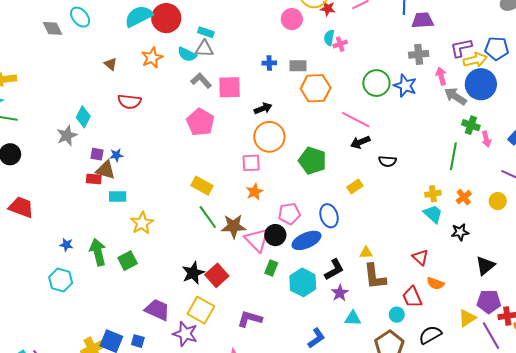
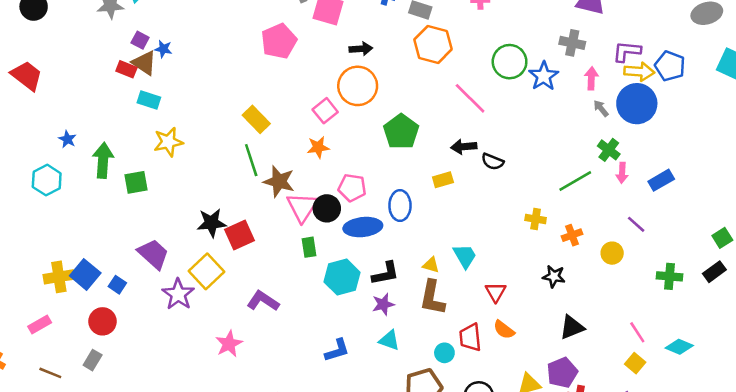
gray arrow: (455, 96) -> (601, 108), size x0.6
black arrow: (360, 142) -> (464, 147), moved
green line: (453, 156) -> (575, 181), turned 32
pink square: (251, 163) -> (325, 111), turned 36
cyan trapezoid: (433, 214) -> (465, 256), moved
green rectangle: (271, 268) -> (309, 247), turned -49
purple pentagon: (489, 302) -> (562, 373), turned 30

